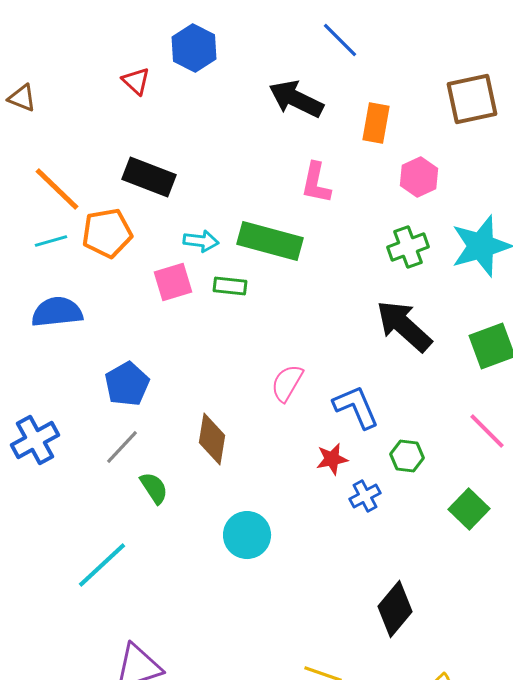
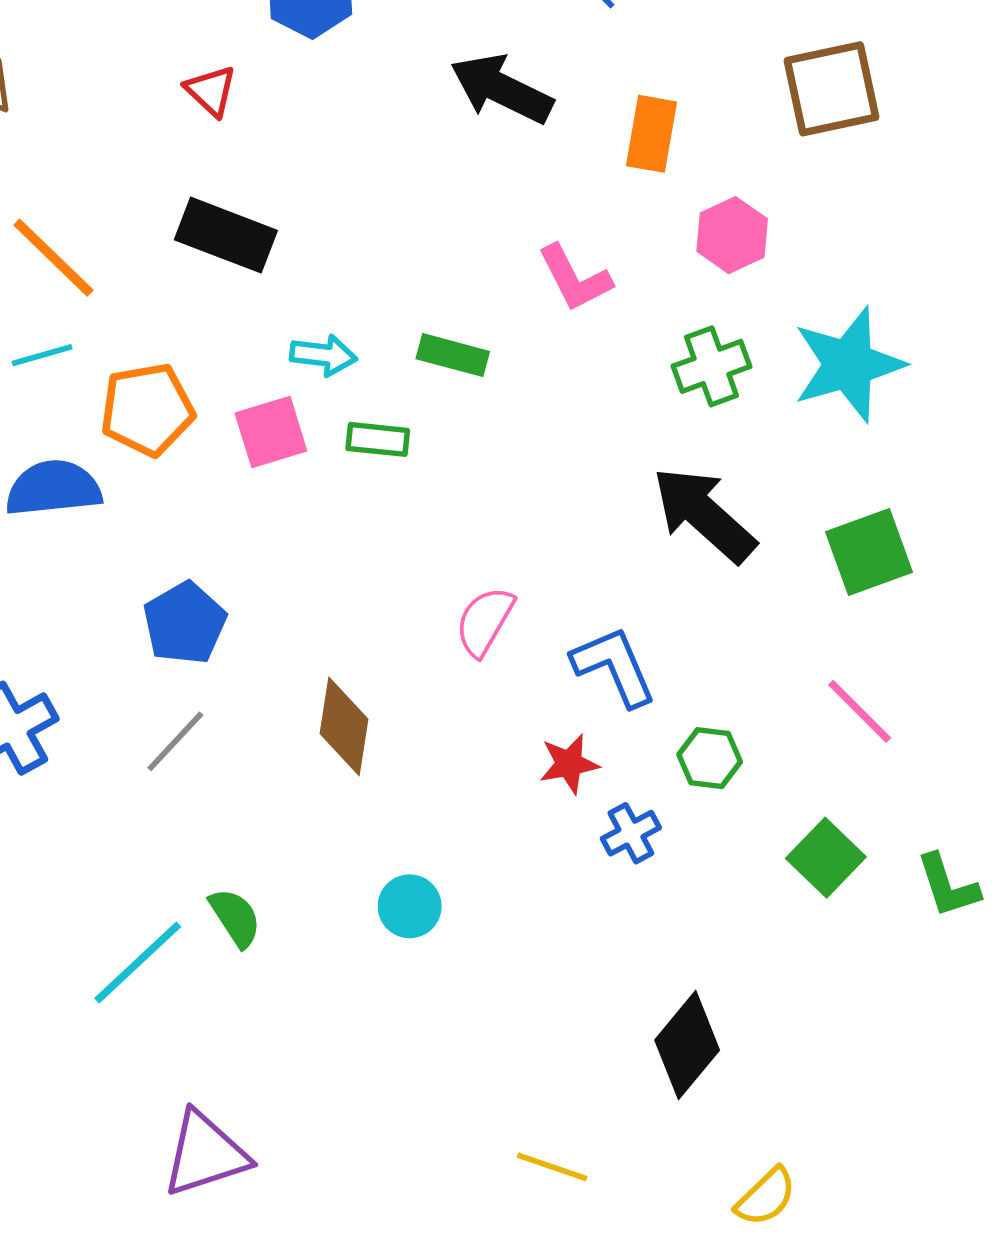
red triangle: (136, 81) -> (211, 91), moved
pink L-shape: (316, 183) -> (575, 278), moved, turned -39
orange pentagon: (107, 233) -> (147, 409), moved
green rectangle: (270, 241) -> (453, 355), size x0.6
green semicircle: (154, 488) -> (235, 918), moved
cyan circle: (247, 535) -> (410, 906), size x0.7

